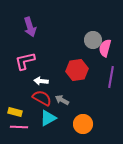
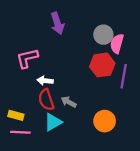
purple arrow: (30, 27) -> (57, 23), moved
red hexagon: (77, 70) -> (102, 65), moved
red semicircle: (42, 98) -> (46, 100), turned -138
orange circle: (83, 124) -> (105, 121), moved

